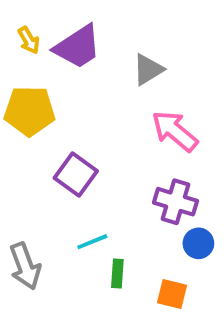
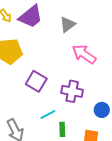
purple cross: (175, 202) -> (72, 91), moved

